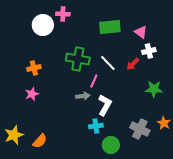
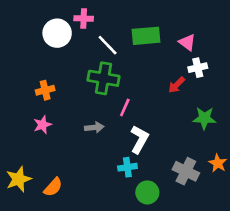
white line: (108, 63) -> (108, 45), moved
gray arrow: (83, 96) -> (94, 127), moved

